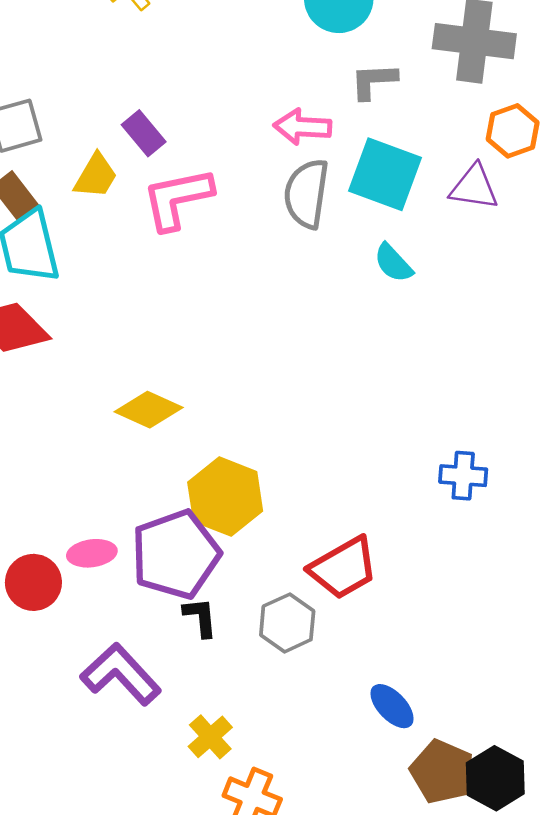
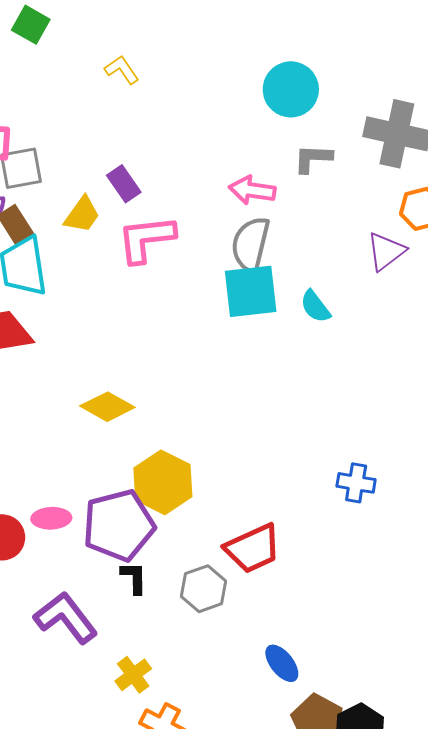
cyan square: (385, 174) -> (251, 291), moved, turned -32
purple triangle: (474, 187) -> (386, 251), turned -51

